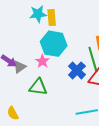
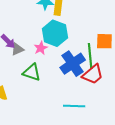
blue cross: (77, 70) -> (73, 64), size x1.4

